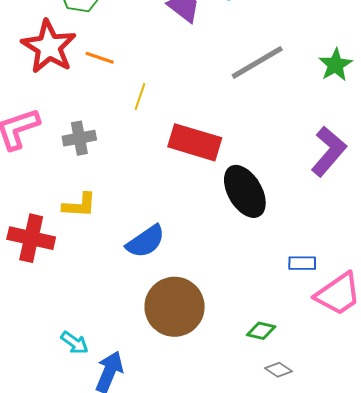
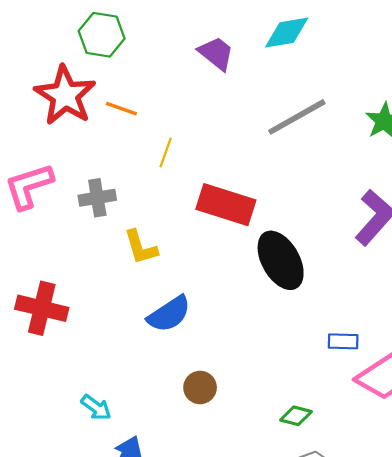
yellow L-shape: (79, 205) -> (141, 247), moved, turned 69
brown circle: (175, 307) -> (200, 387), size x0.5
cyan arrow: (74, 343) -> (96, 407), moved

